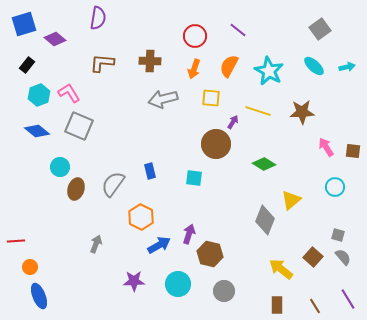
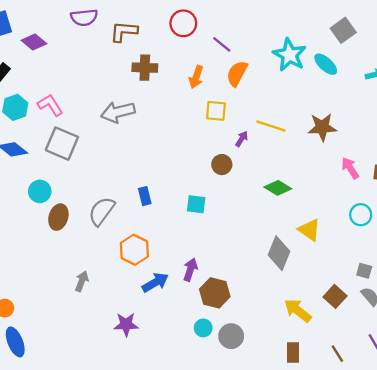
purple semicircle: (98, 18) -> (84, 17), turned 75
purple line: (238, 30) -> (222, 44), moved
red circle: (195, 36) -> (183, 23), moved
brown L-shape: (102, 63) -> (124, 31), moved
cyan ellipse: (314, 66) -> (326, 64), moved
cyan star: (269, 71) -> (290, 55), moved
gray arrow: (163, 99) -> (118, 112), moved
brown circle: (216, 144) -> (222, 165), size x0.6
yellow triangle: (291, 200) -> (309, 230), turned -45
cyan circle: (178, 284) -> (203, 328), moved, size x0.6

